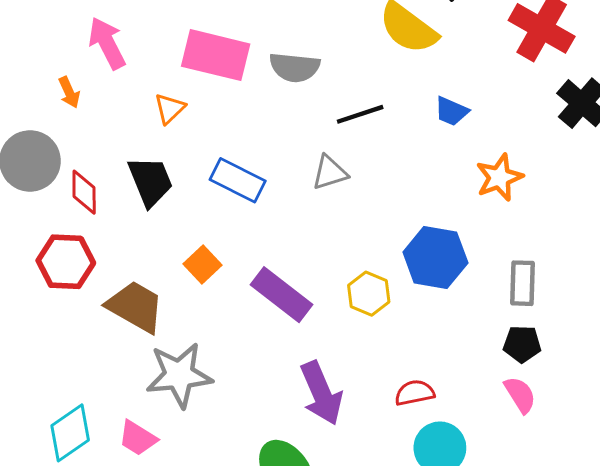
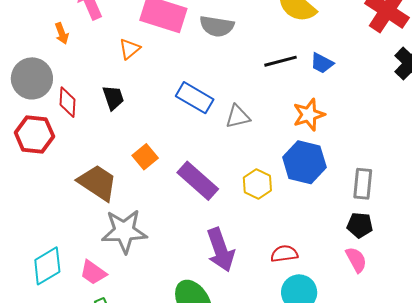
black line: (360, 114) -> (280, 61), moved
gray triangle: (330, 173) -> (238, 117), moved
orange star: (499, 177) -> (309, 115), moved
blue rectangle: (238, 180) -> (195, 98), moved
black trapezoid: (150, 181) -> (113, 98), size x0.7
red hexagon: (66, 262) -> (34, 135), moved

